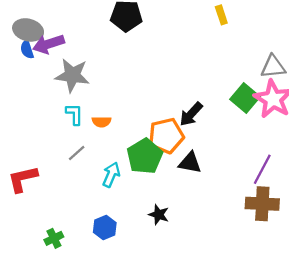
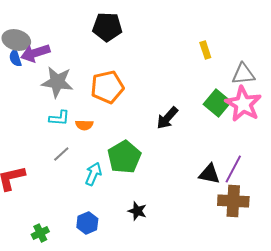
yellow rectangle: (221, 15) -> (205, 50), moved
cyan L-shape: (74, 114) -> (59, 118), turned 95
orange pentagon: (166, 136) -> (107, 87), moved
black triangle: (190, 163) -> (209, 174), moved

